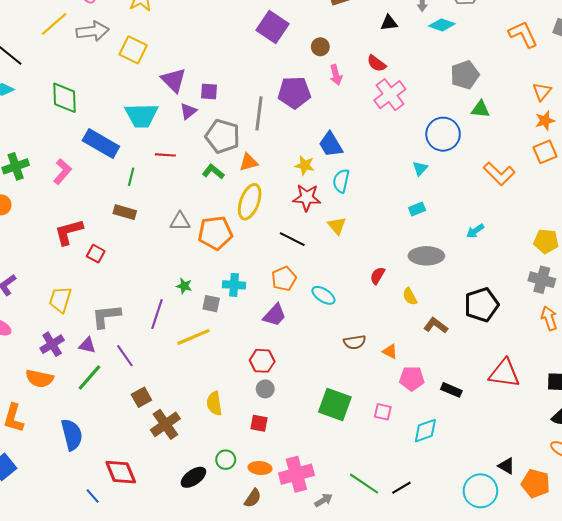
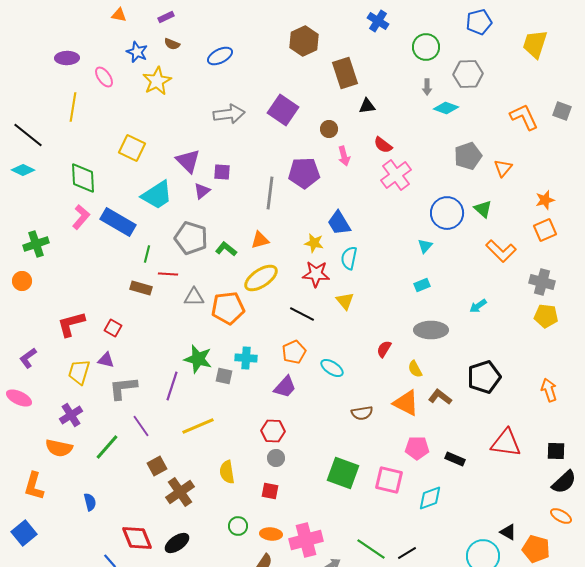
black triangle: (389, 23) -> (367, 106), moved
yellow line: (54, 24) -> (73, 107), turned -40
gray arrow: (93, 31) -> (229, 114), moved
yellow square: (133, 50) -> (132, 148), moved
orange triangle: (542, 92) -> (503, 168), moved
green triangle: (480, 109) -> (483, 209), moved, turned 36
cyan trapezoid: (141, 115) -> (157, 195), turned -32
gray pentagon: (223, 136) -> (191, 238), moved
red line: (165, 155) -> (168, 274), moved
pink L-shape: (62, 172) -> (81, 217), moved
yellow ellipse: (250, 202) -> (261, 278), turned 36
red L-shape: (69, 232) -> (71, 324), moved
gray cross: (542, 280) -> (542, 282), moved
green star: (184, 286) -> (198, 359), size x1.8
yellow line: (193, 337) -> (198, 426), moved
purple triangle: (87, 345) -> (106, 360), moved
orange triangle: (390, 351) -> (406, 403), moved, size x1.8
pink square: (383, 412) -> (389, 480), size x1.6
blue semicircle: (72, 435) -> (90, 502), size x0.6
black ellipse: (193, 477) -> (177, 543), moved

